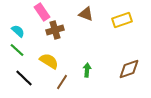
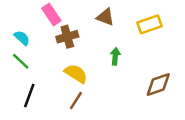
yellow semicircle: (49, 61) -> (76, 74), moved
green arrow: (87, 70) -> (115, 56), moved
black line: (24, 78) -> (29, 96), turned 66

